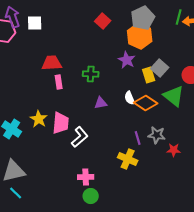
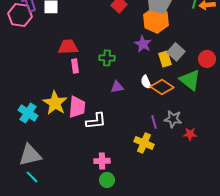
yellow star: (39, 119) -> (55, 103), size x1.4
white L-shape: (80, 137) -> (96, 121), turned 35

